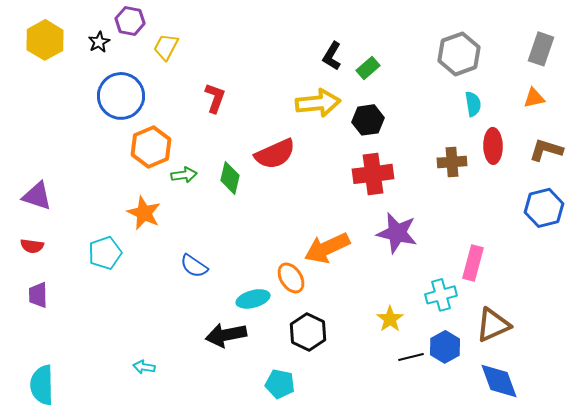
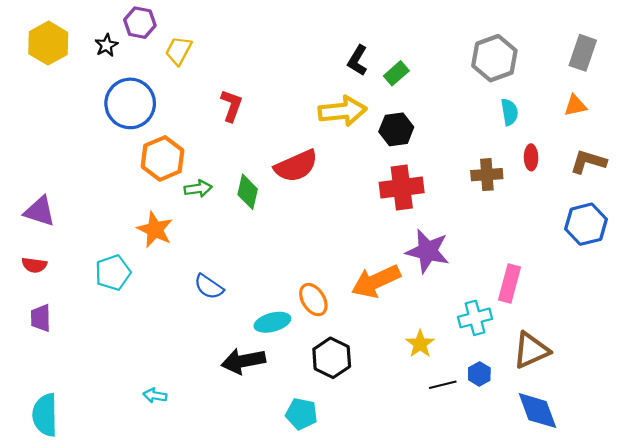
red ellipse: (493, 146) -> (531, 157), size x0.7
orange arrow: (327, 248) -> (376, 281), moved
blue hexagon: (445, 347) -> (479, 374), size x0.7

